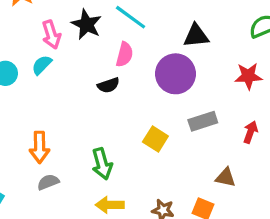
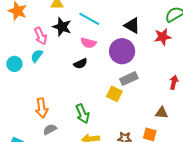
black triangle: (196, 36) -> (132, 26), turned 42
pink semicircle: (125, 54) -> (88, 43), turned 98
red star: (248, 76) -> (163, 37), moved
gray rectangle: (203, 121) -> (129, 79), moved

